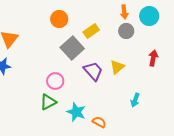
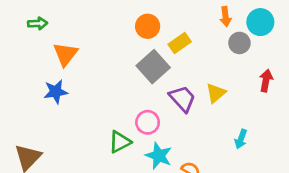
orange circle: (59, 19) -> (148, 26), moved
gray circle: (126, 31) -> (239, 43), moved
pink circle: (55, 81) -> (148, 122), moved

